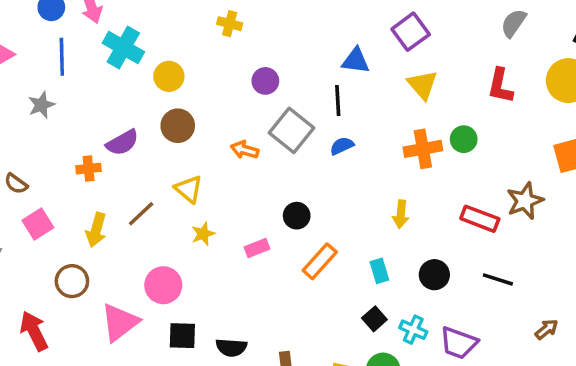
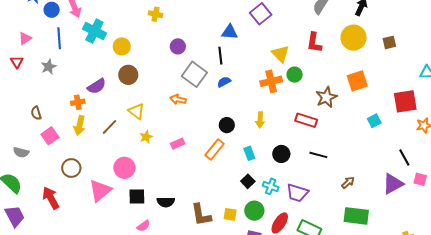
yellow triangle: (422, 85) -> (281, 54), moved
orange arrow: (245, 150) -> (178, 99), moved
brown semicircle: (16, 184) -> (36, 113), turned 40
brown star: (525, 201) -> (326, 97), moved
black circle: (297, 216) -> (227, 125), moved
yellow arrow: (96, 230) -> (80, 125), moved

